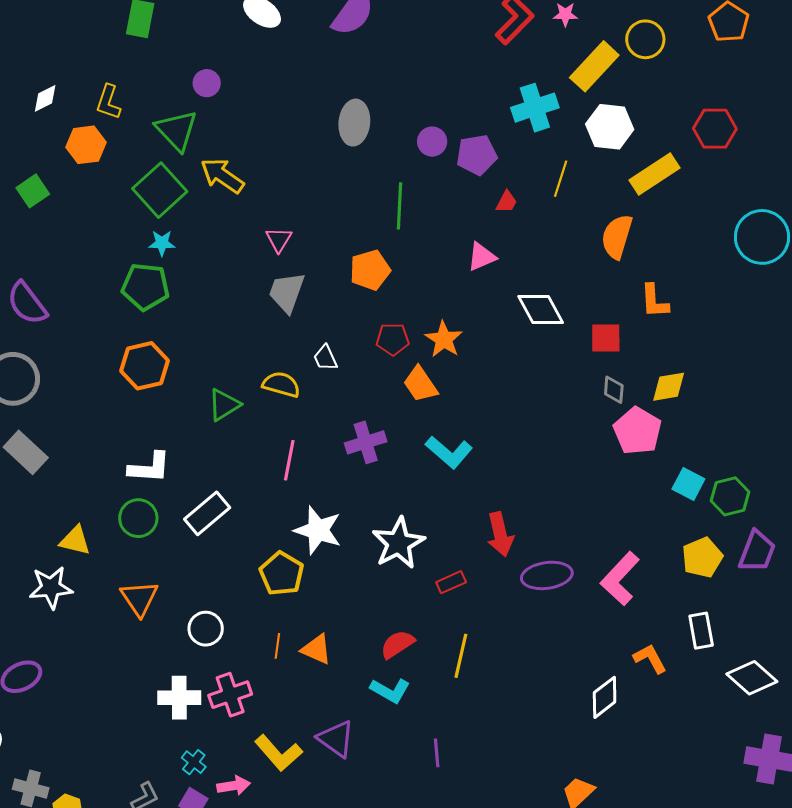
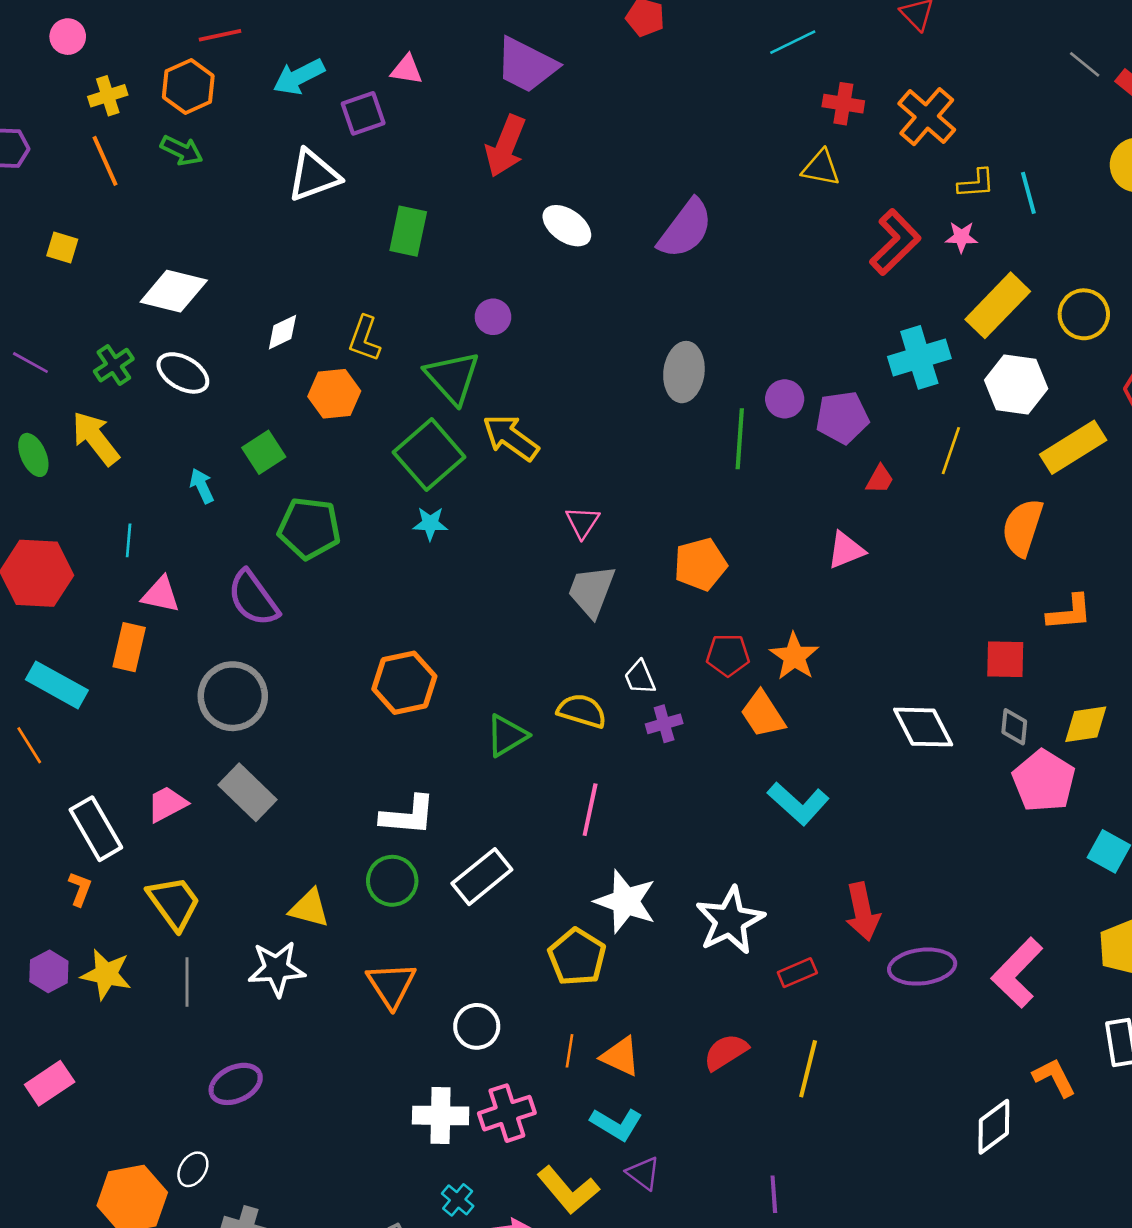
yellow circle: (645, 39) -> (1084, 314), moved
green line: (400, 206) -> (740, 439), moved
green pentagon: (145, 287) -> (309, 528), moved
orange L-shape: (654, 301) -> (1069, 613), turned -93
white diamond: (541, 310) -> (923, 727), moved
purple cross: (366, 442) -> (664, 724), moved, size x0.7
cyan L-shape: (390, 691) -> (616, 1124), moved
purple triangle: (336, 739) -> (643, 1173), size x0.7

